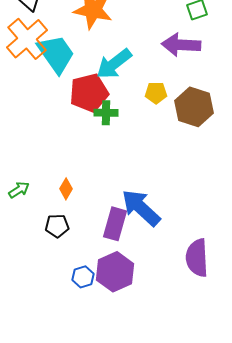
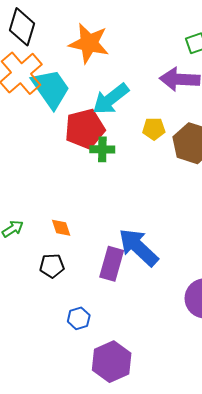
orange diamond: (66, 189) -> (61, 228), turned -50
purple hexagon: (115, 272) -> (112, 362), moved

